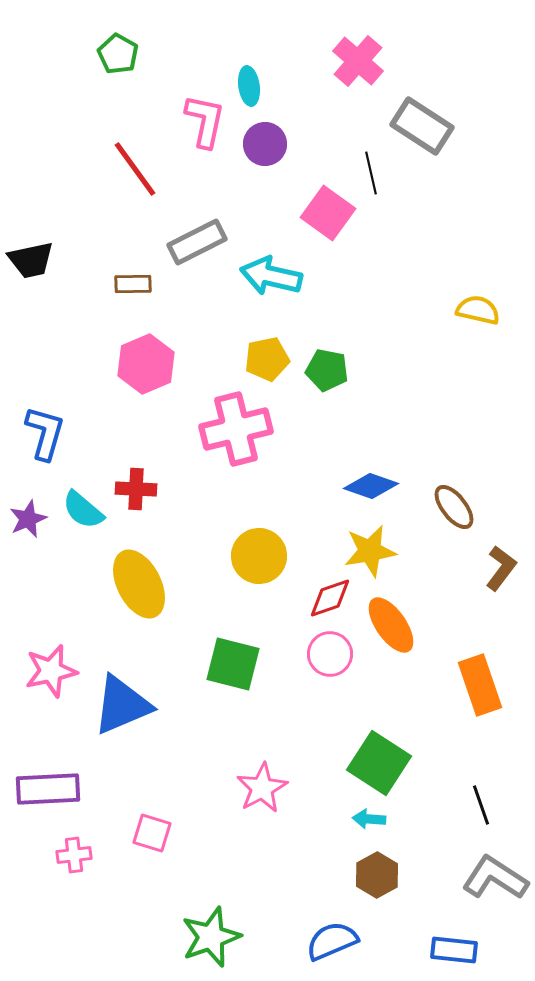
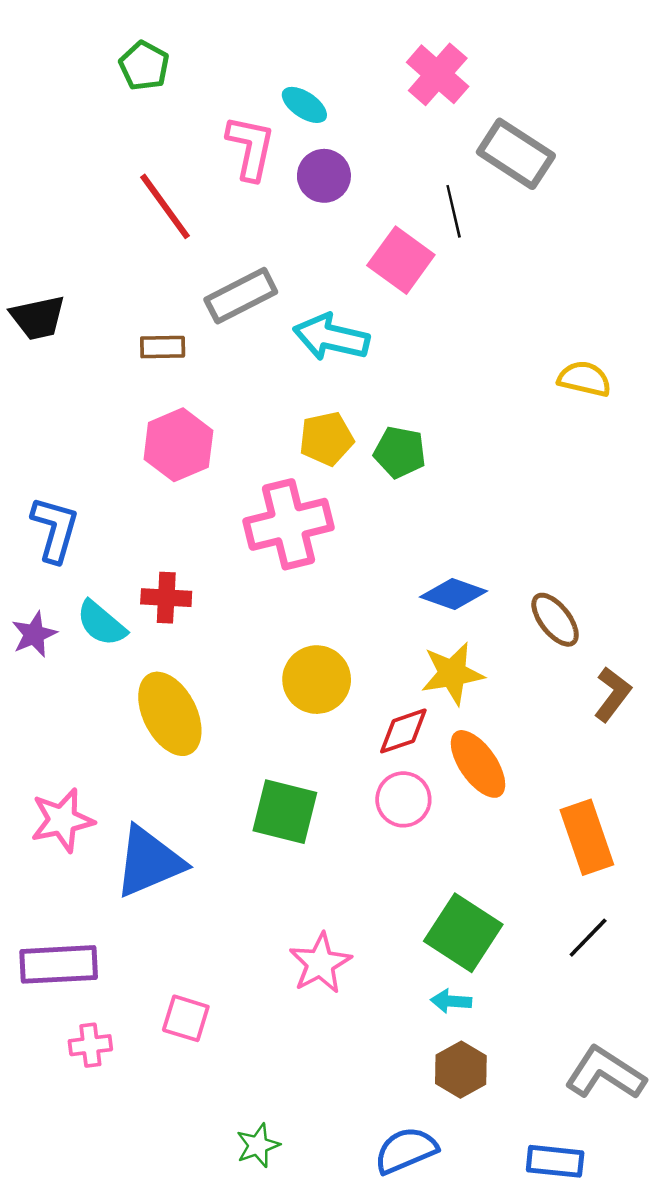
cyan ellipse: (249, 86) -> (304, 105), turned -48
black line: (481, 805) -> (588, 938), moved, turned 63
green star: (211, 937) -> (258, 1145), size x0.6

